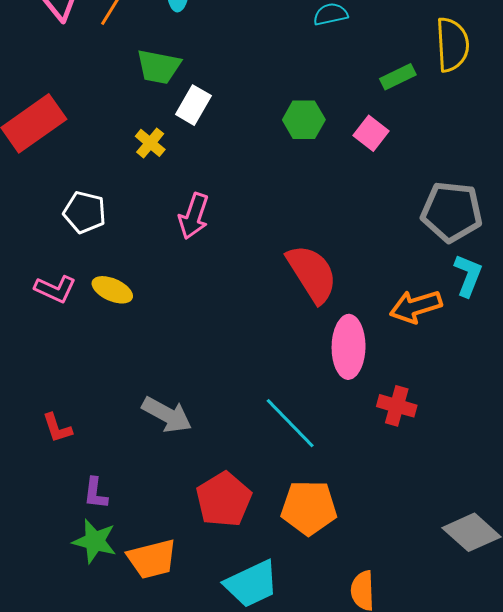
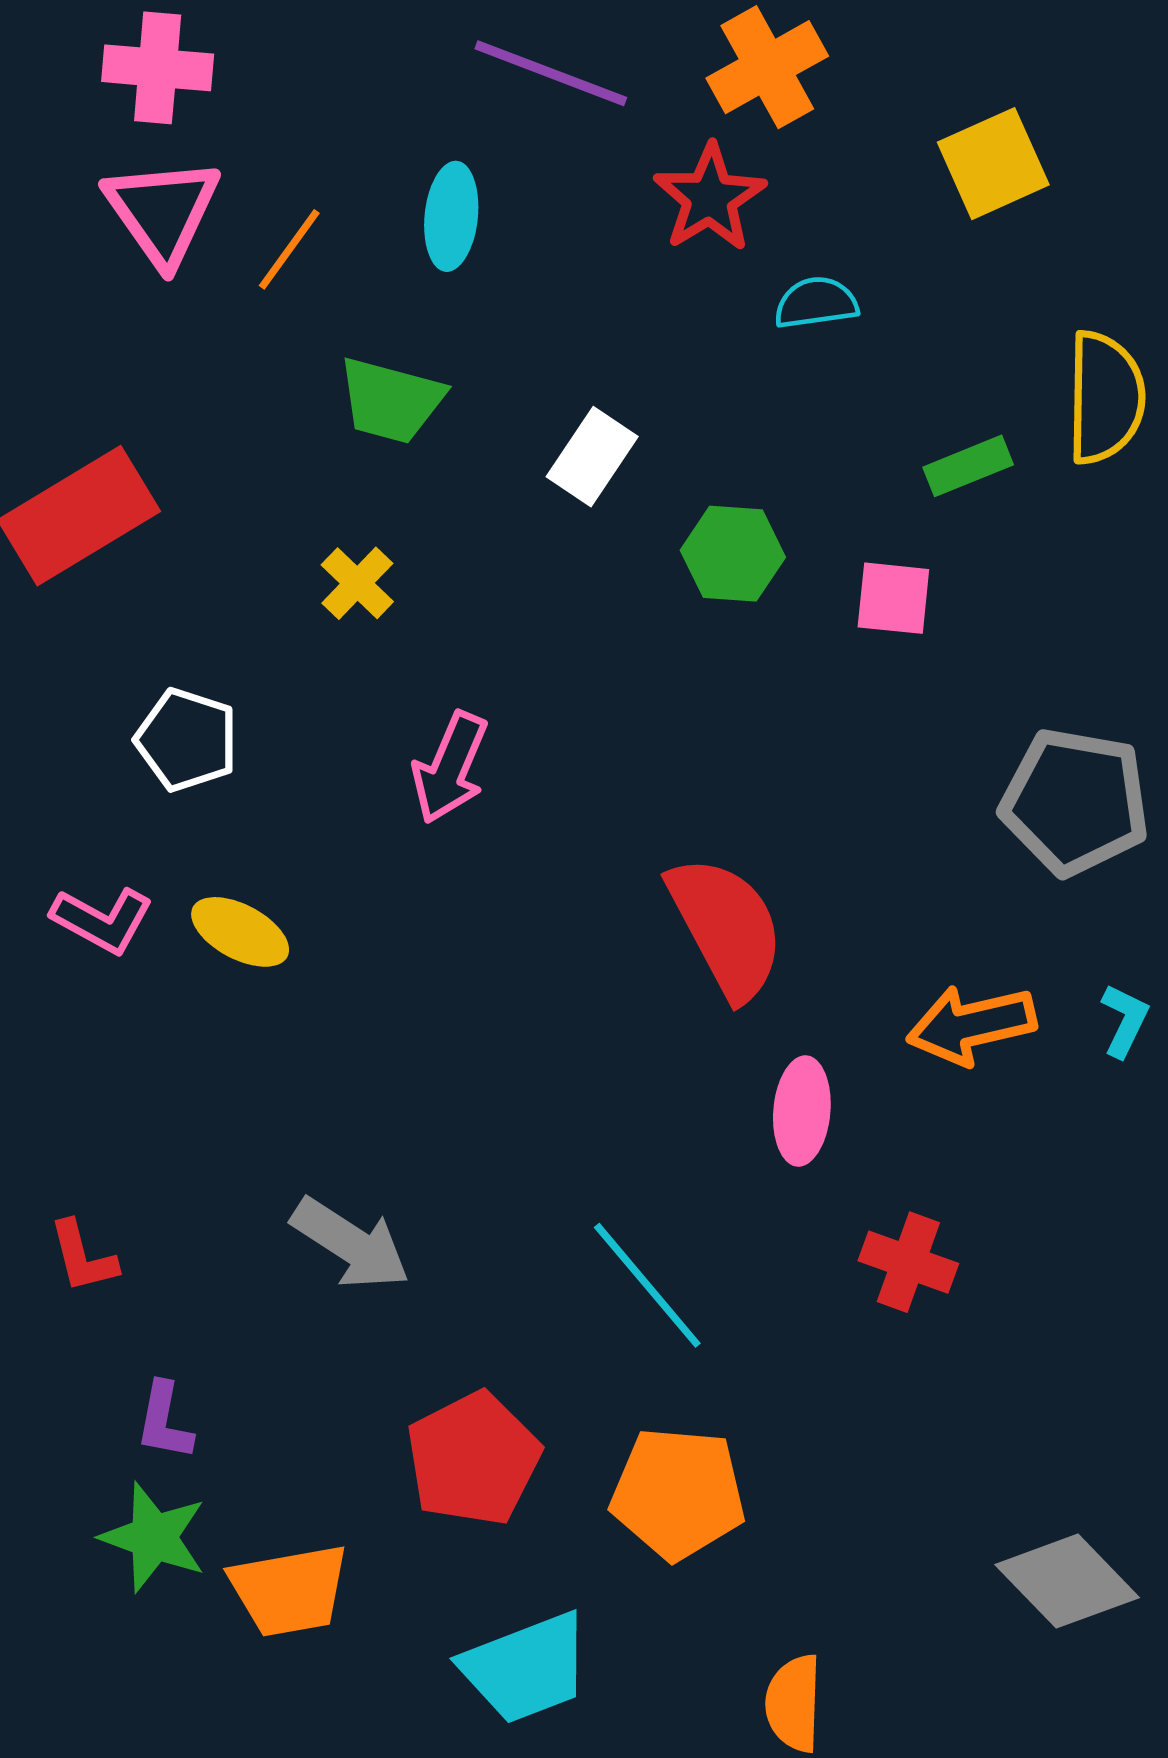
white rectangle: (193, 105) -> (592, 457), moved
pink square: (371, 133) -> (893, 598), turned -36
cyan L-shape: (468, 275) -> (1125, 1020), moved, size x0.7
pink ellipse: (349, 347) -> (802, 1111), size x0.7

